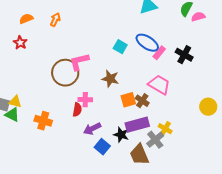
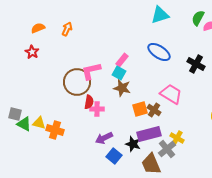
cyan square: (120, 47) -> (119, 73), moved
pink rectangle: (159, 53) -> (122, 60), moved
yellow triangle: (15, 102) -> (39, 123), moved
red semicircle: (77, 110) -> (89, 102), moved

